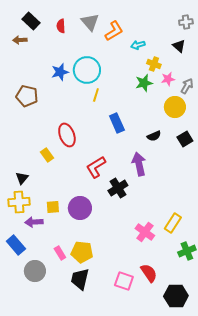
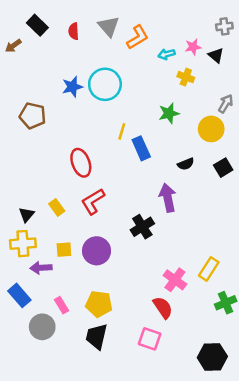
brown arrow: (20, 40) -> (13, 46), moved, turned -32
pink star: (168, 79) -> (193, 47), moved
green star: (144, 83) -> (169, 113), moved
yellow line: (96, 95) -> (122, 131), moved
yellow rectangle: (47, 155) -> (57, 207), moved
red L-shape: (96, 167) -> (93, 201), moved
pink rectangle: (60, 253) -> (62, 305), moved
red semicircle: (149, 273) -> (163, 308), moved

